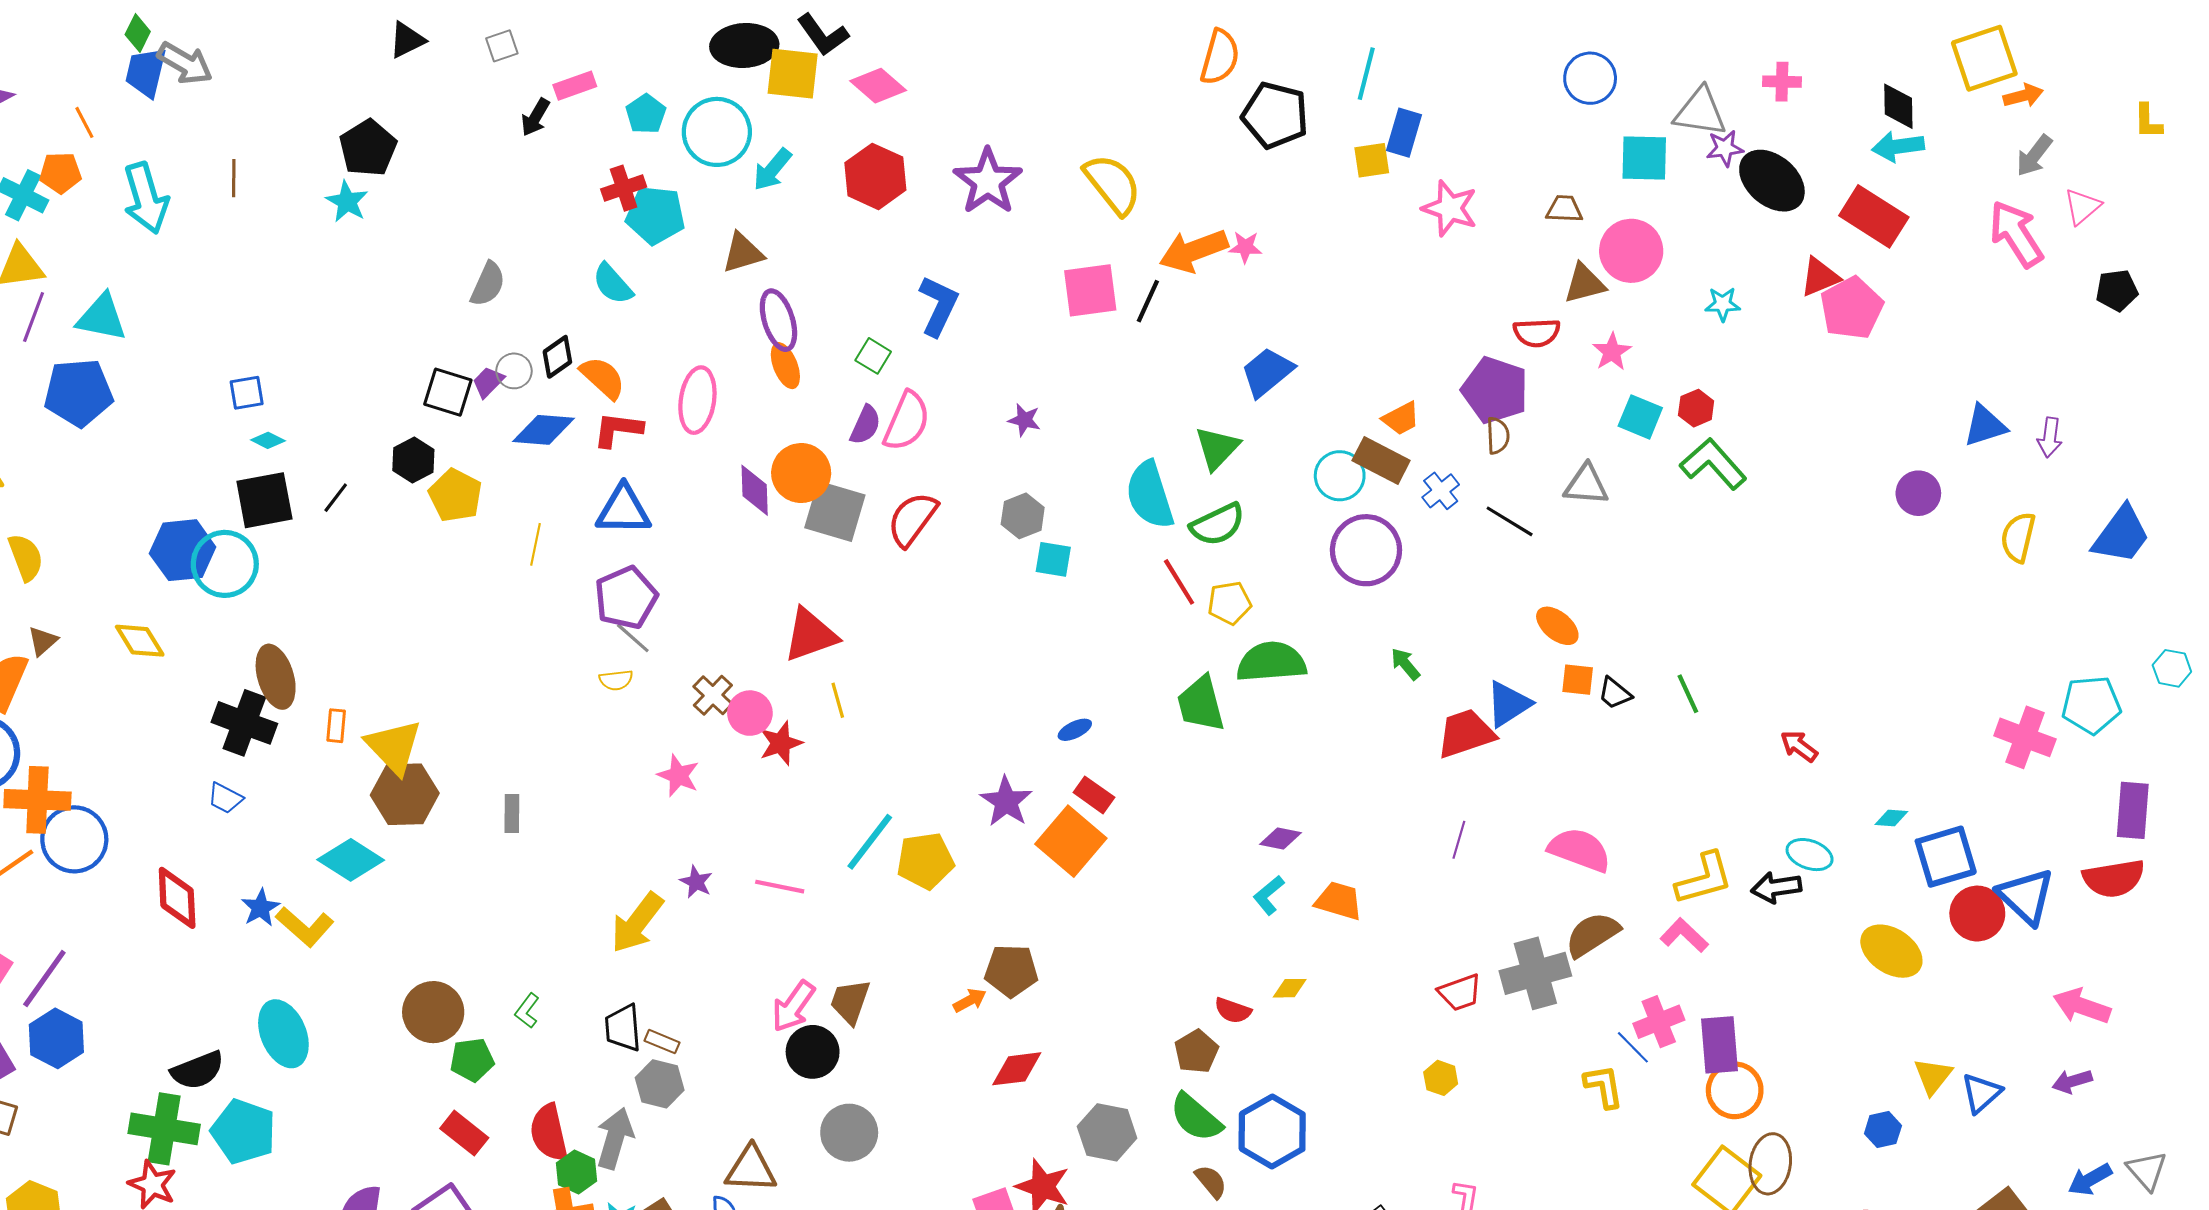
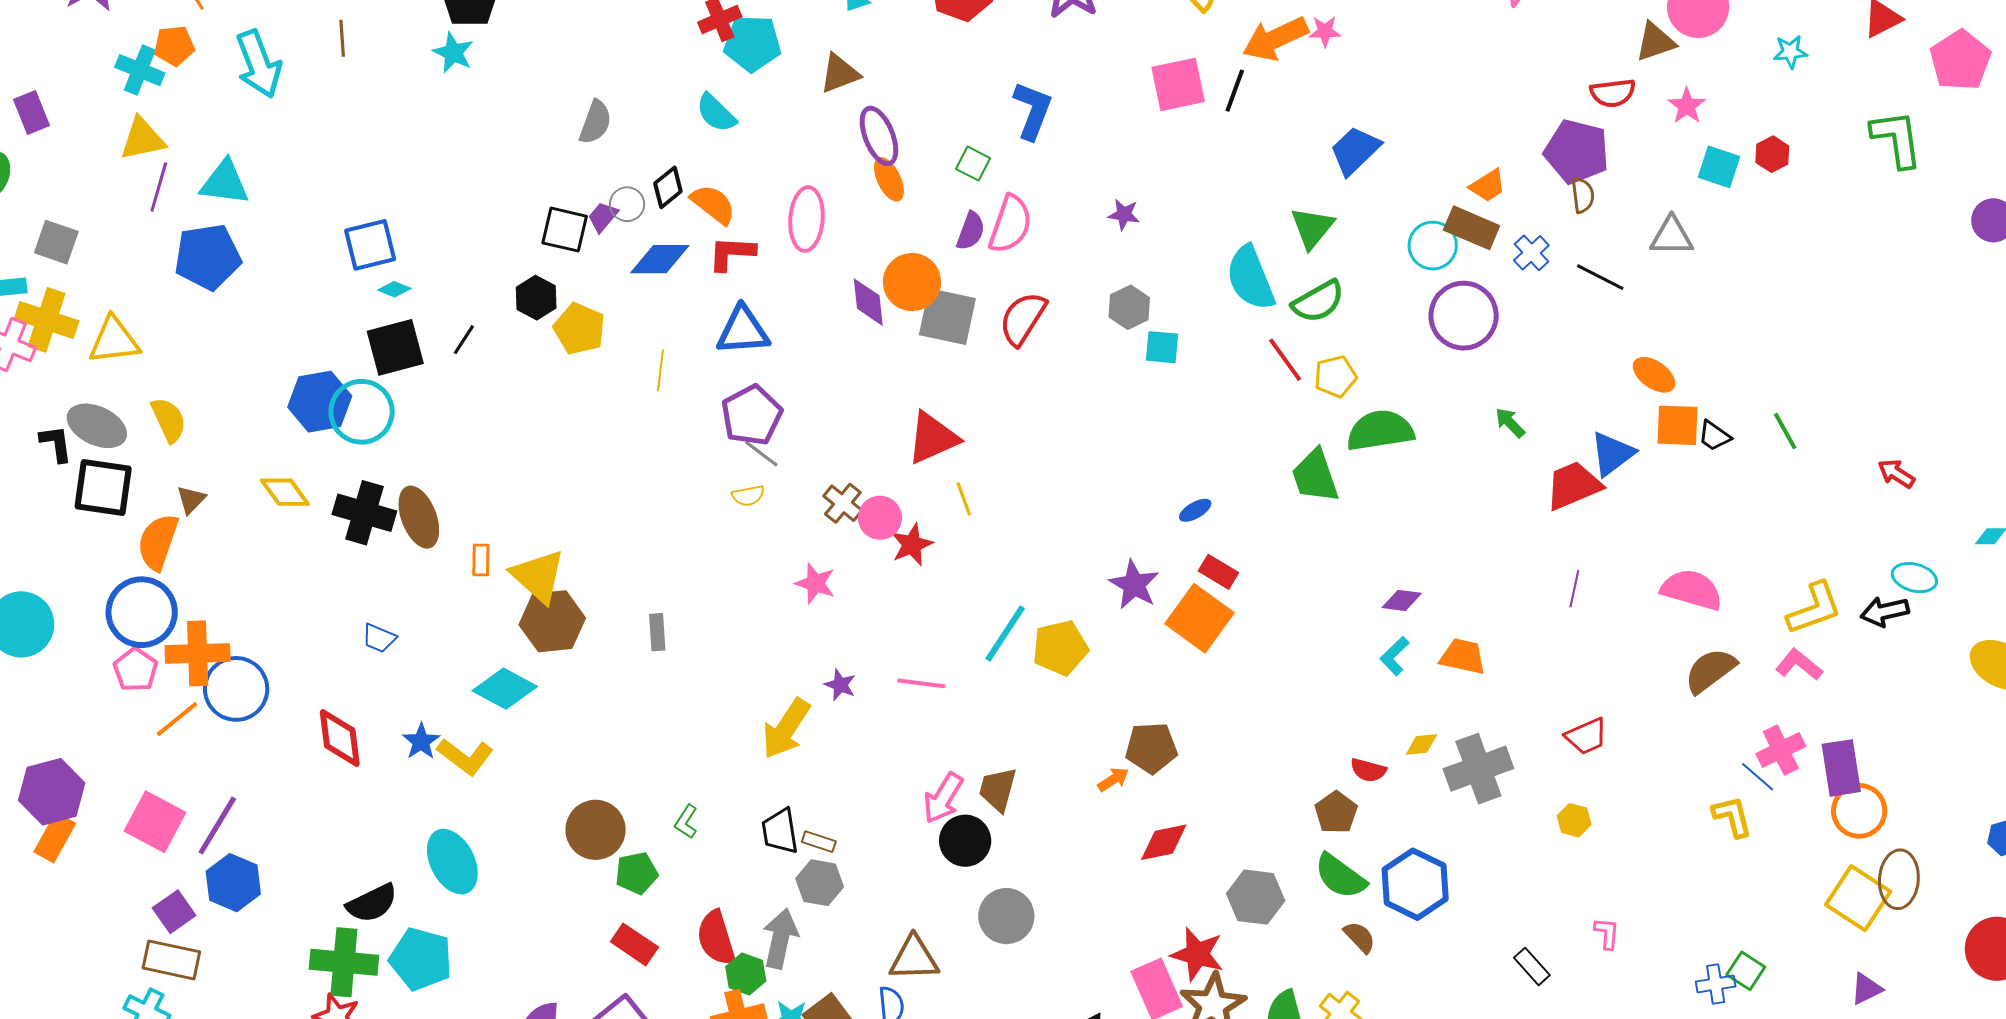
pink pentagon: (1852, 308) -> (1960, 60), moved
blue square: (247, 393) -> (370, 245), size x1.5
green L-shape: (1713, 464) -> (1897, 139), moved, turned 38
orange square: (1578, 680) -> (1678, 425), size x1.4
black cross: (244, 723) -> (364, 513), moved
gray cross: (1535, 973) -> (1478, 769), moved

